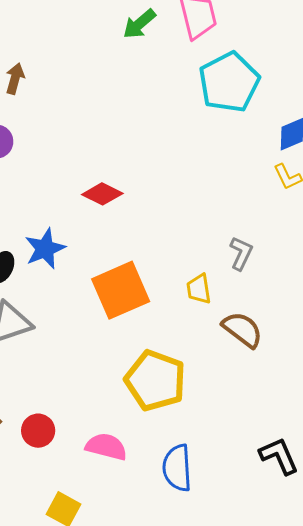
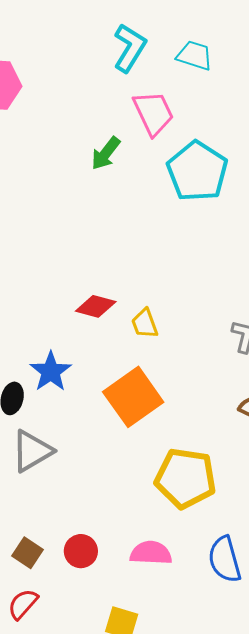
green arrow: (139, 24) -> (106, 153), moved
yellow trapezoid: (199, 289) -> (145, 324), moved

